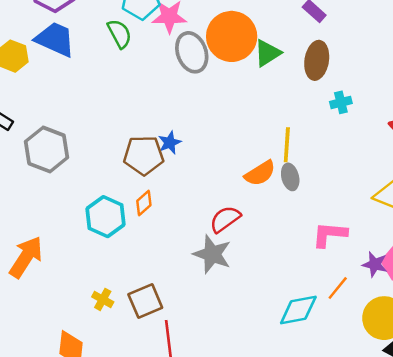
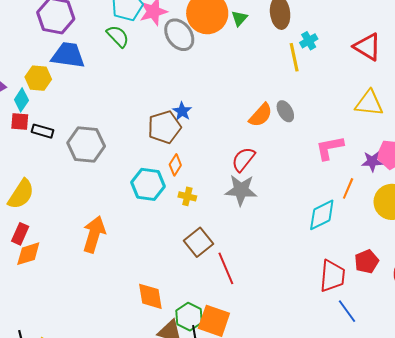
green triangle: (267, 53) -> (239, 18), size x0.7
yellow line: (287, 145) -> (294, 57), moved
yellow cross: (103, 299) -> (187, 196), moved

